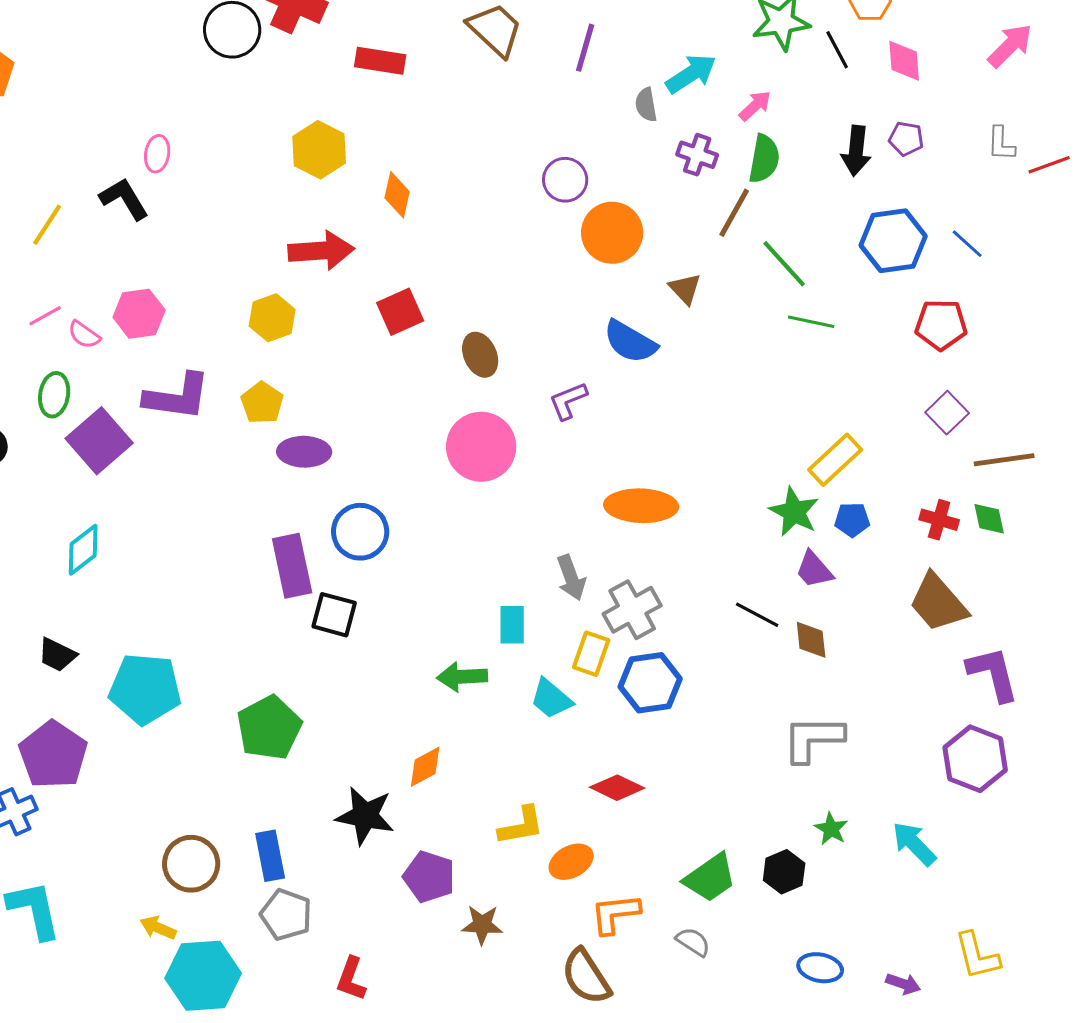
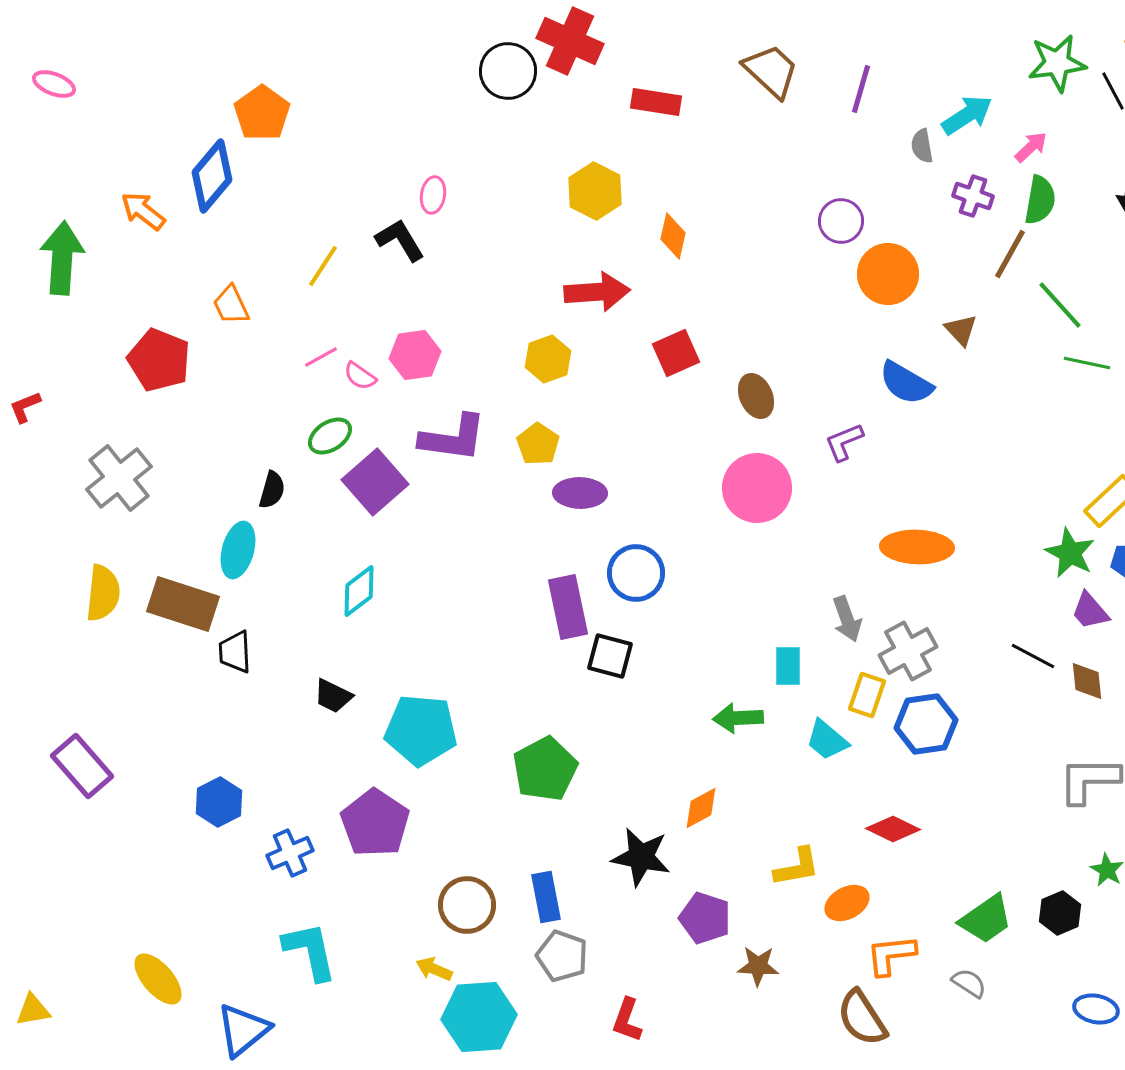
green ellipse: (54, 395) -> (330, 436), turned 48
purple pentagon: (53, 755) -> (375, 823), moved

